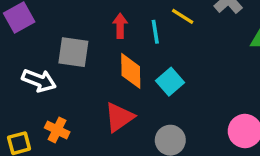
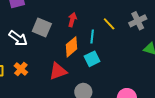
cyan line: (155, 32) -> (92, 37), moved
orange diamond: (131, 71) -> (71, 47), turned 35

